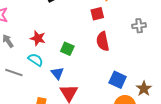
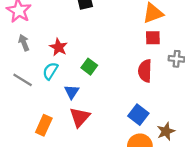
red square: (97, 14) -> (153, 38), moved
red semicircle: (103, 41) -> (145, 71), moved
cyan semicircle: (35, 60) -> (50, 71), turned -105

